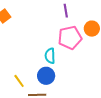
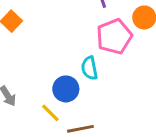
blue circle: (46, 76) -> (66, 89), moved

